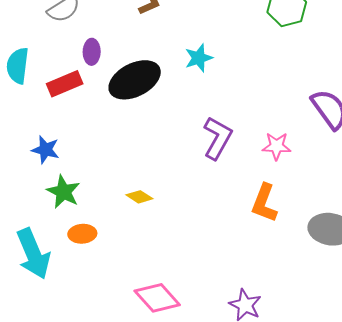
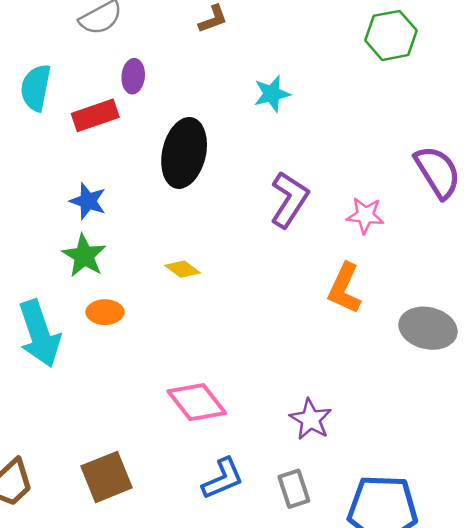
black ellipse: (135, 80) -> (184, 153), moved, turned -54
blue star: (45, 150) -> (88, 201), moved

